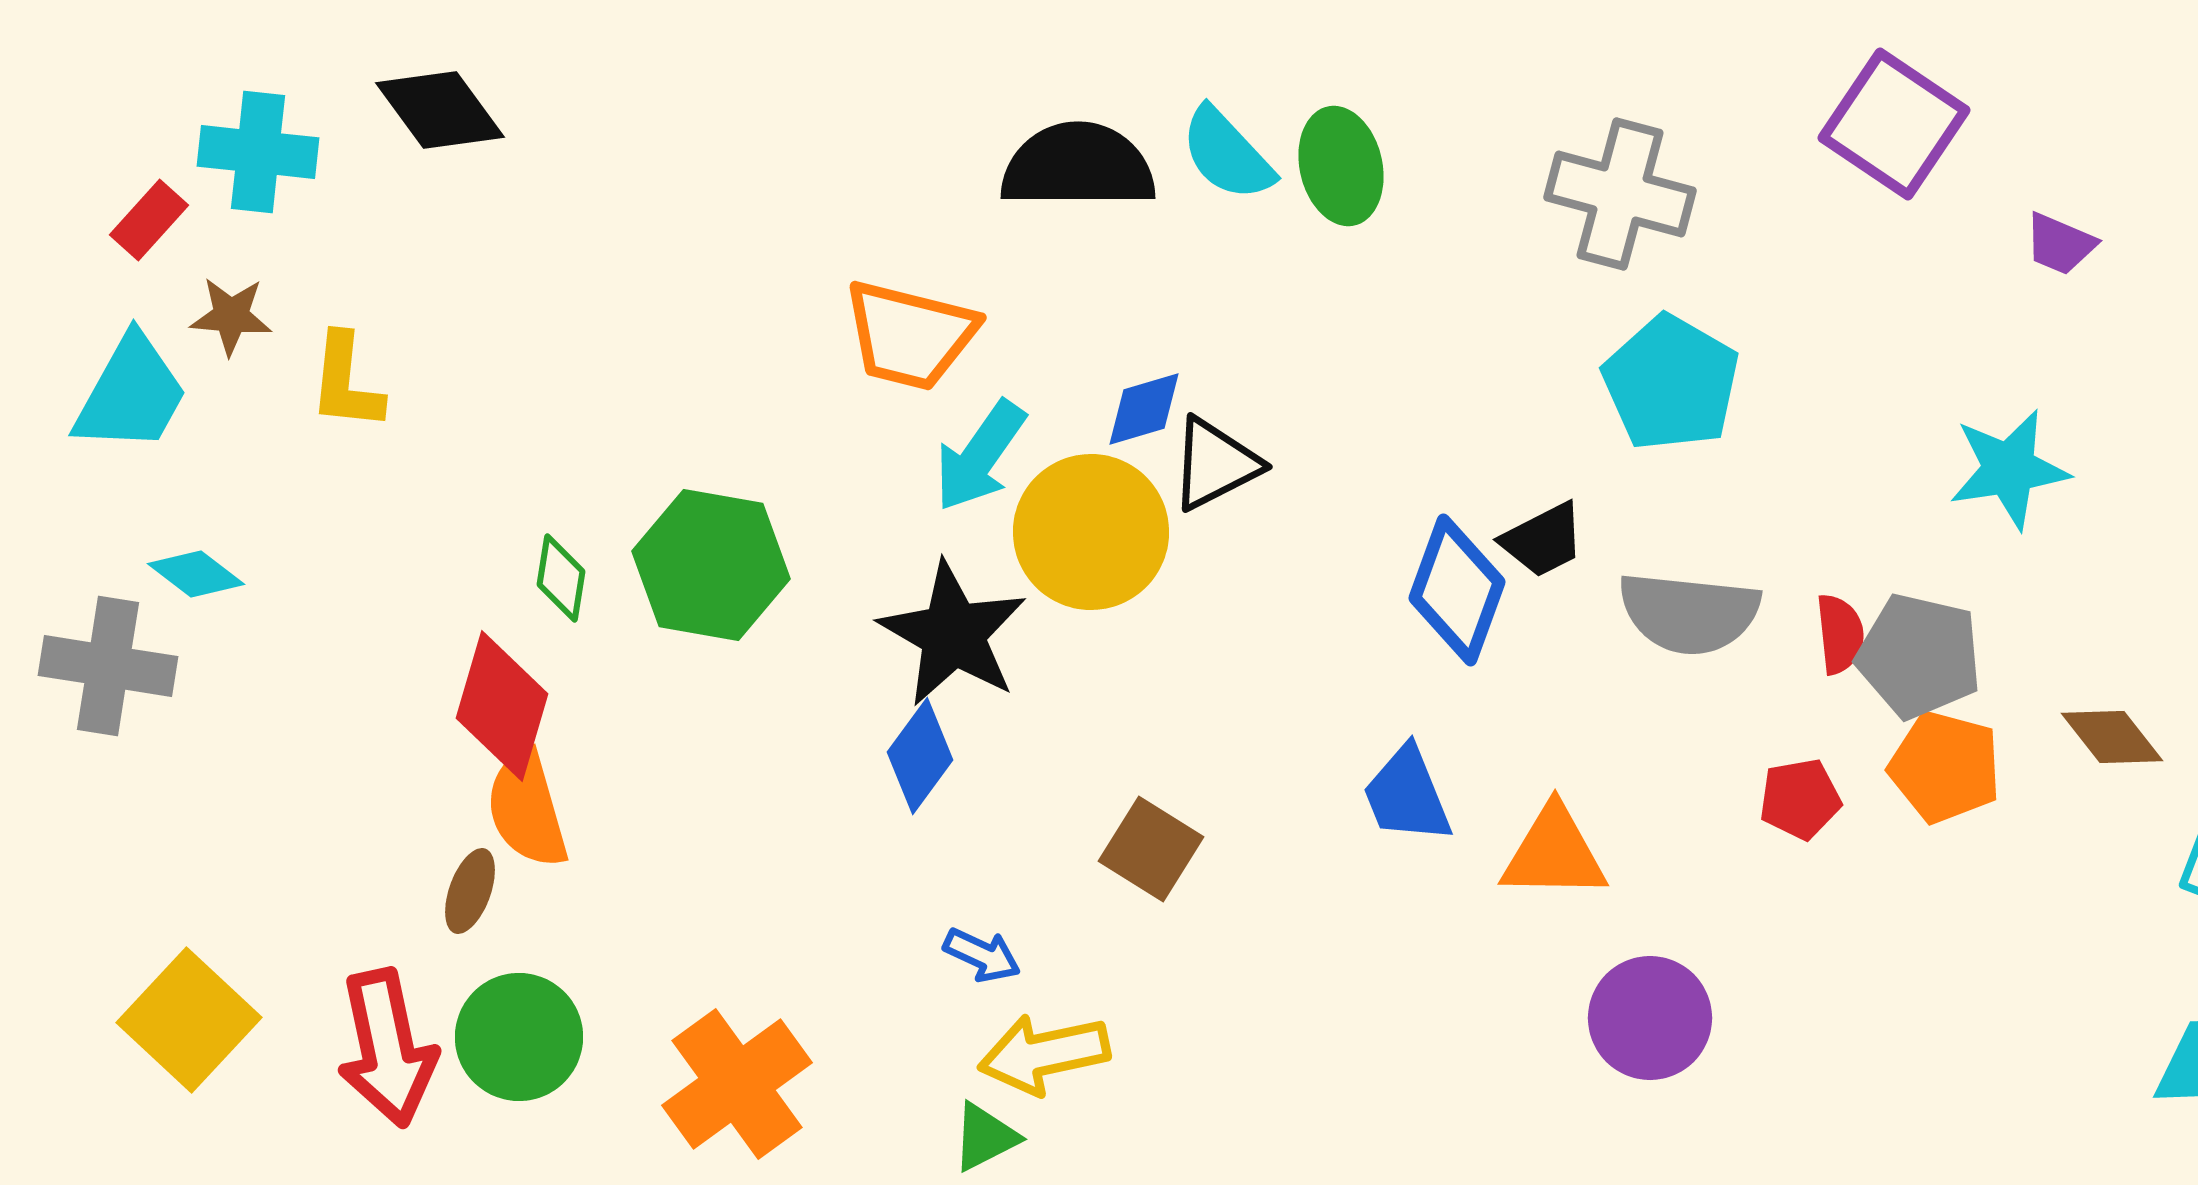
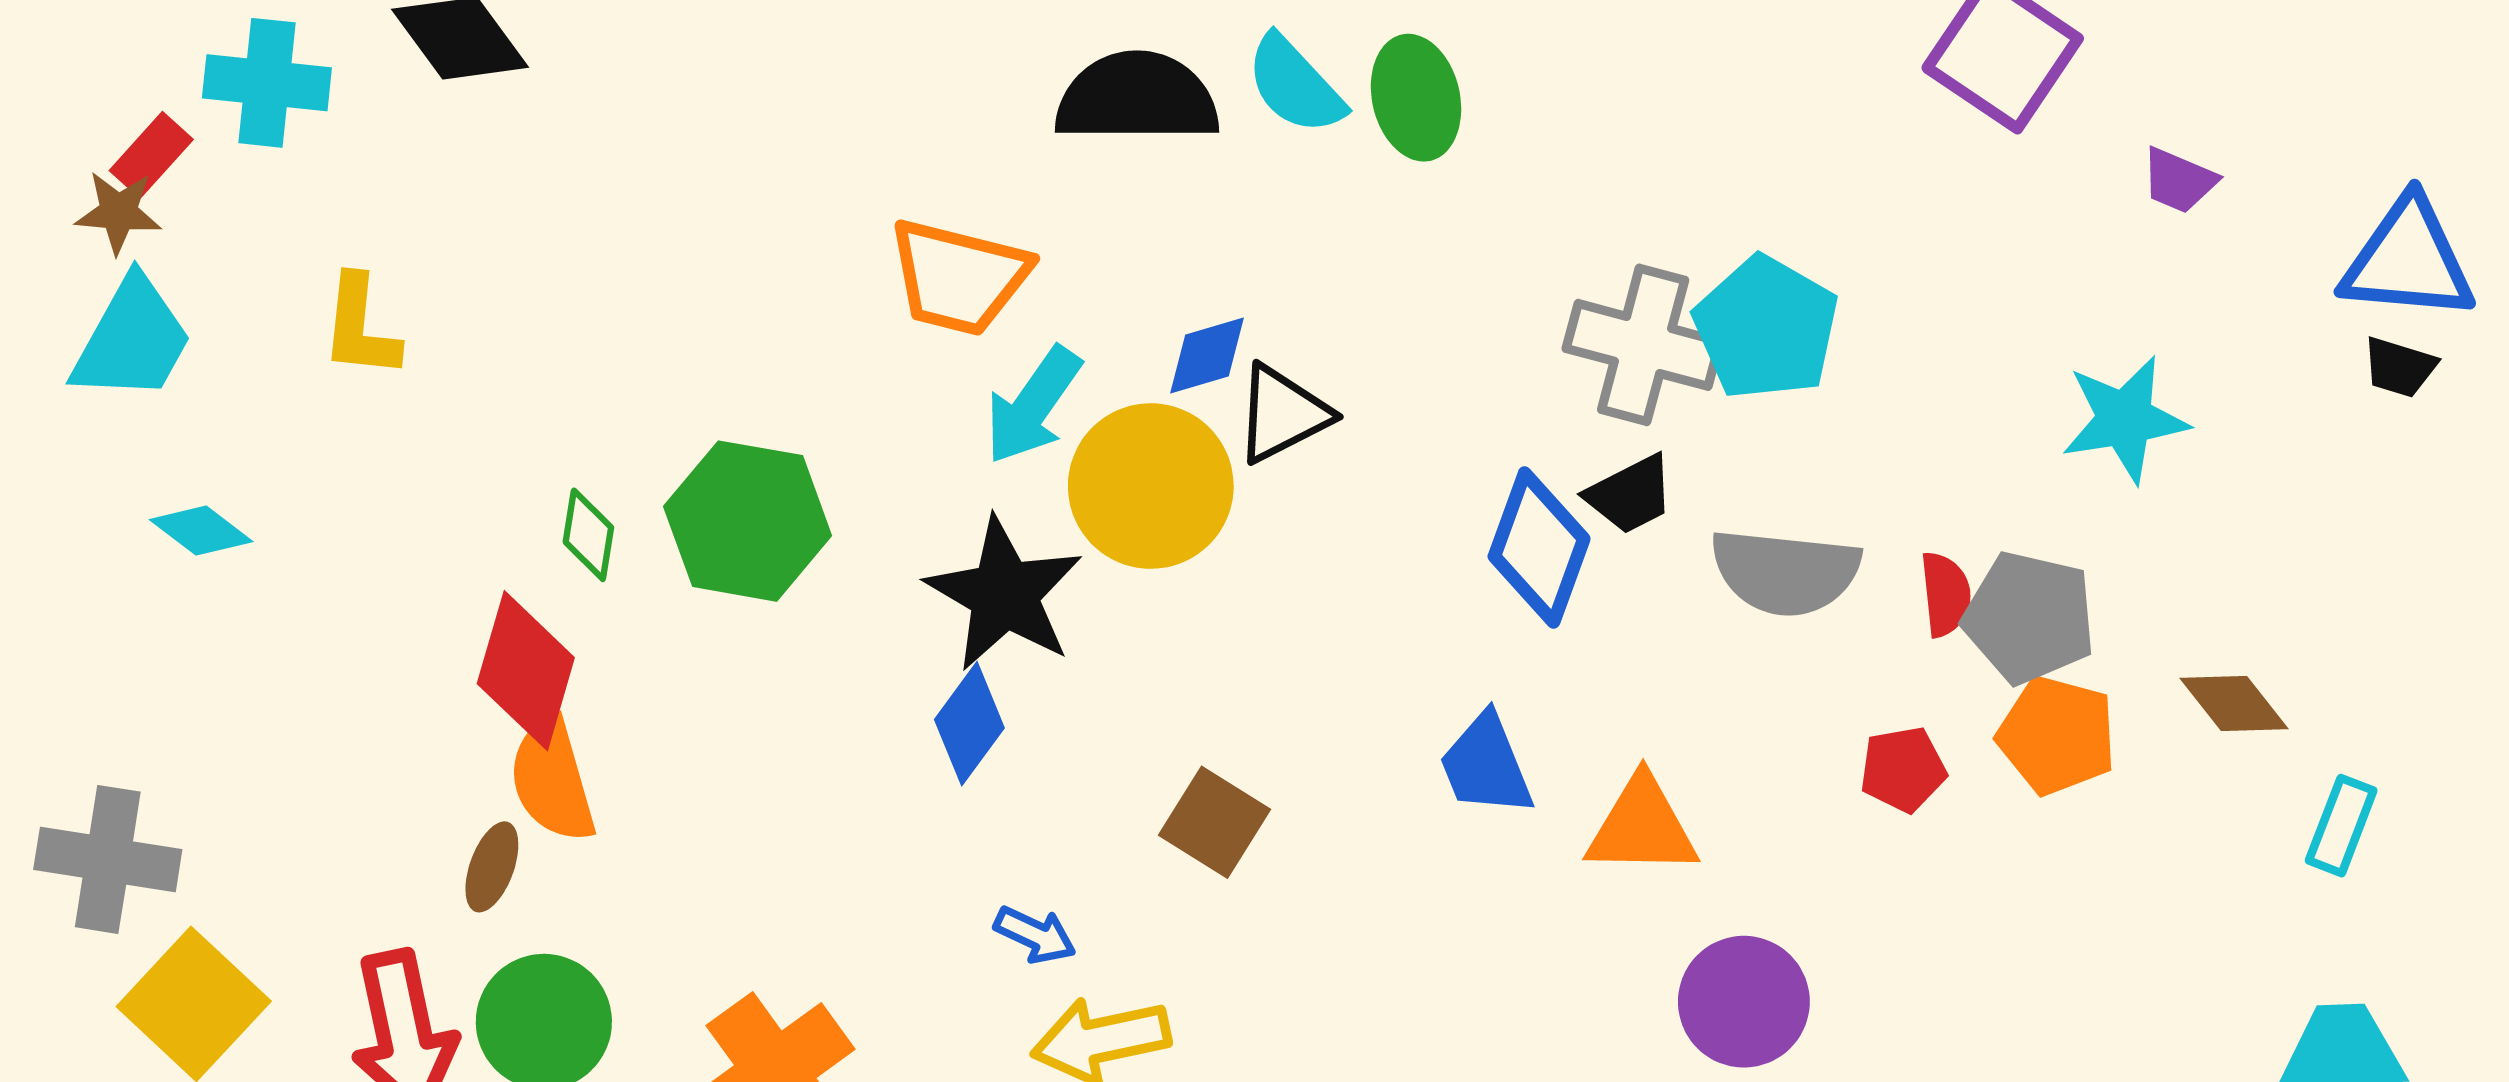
gray cross: (1620, 194) -> (1643, 345), moved
brown star: (231, 316) -> (118, 212), moved
gray cross: (108, 666) -> (108, 859), moved

